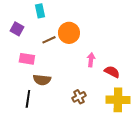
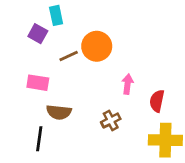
purple square: (17, 29) -> (38, 34), moved
red semicircle: (112, 72) -> (157, 101), turned -105
brown cross: (79, 97) -> (111, 121), moved

